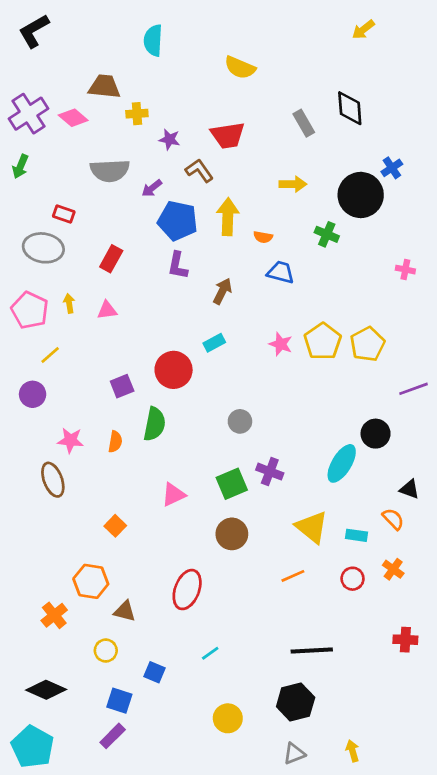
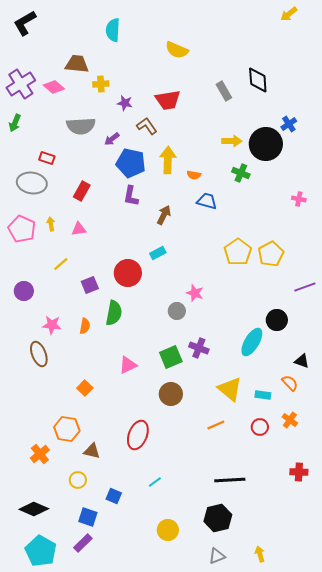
yellow arrow: (363, 30) -> (289, 14), moved
yellow arrow: (293, 184) -> (232, 141), moved
pink star: (281, 344) -> (195, 293), moved
yellow line: (50, 355) -> (61, 264), moved
cyan pentagon: (33, 747) -> (41, 551), moved

